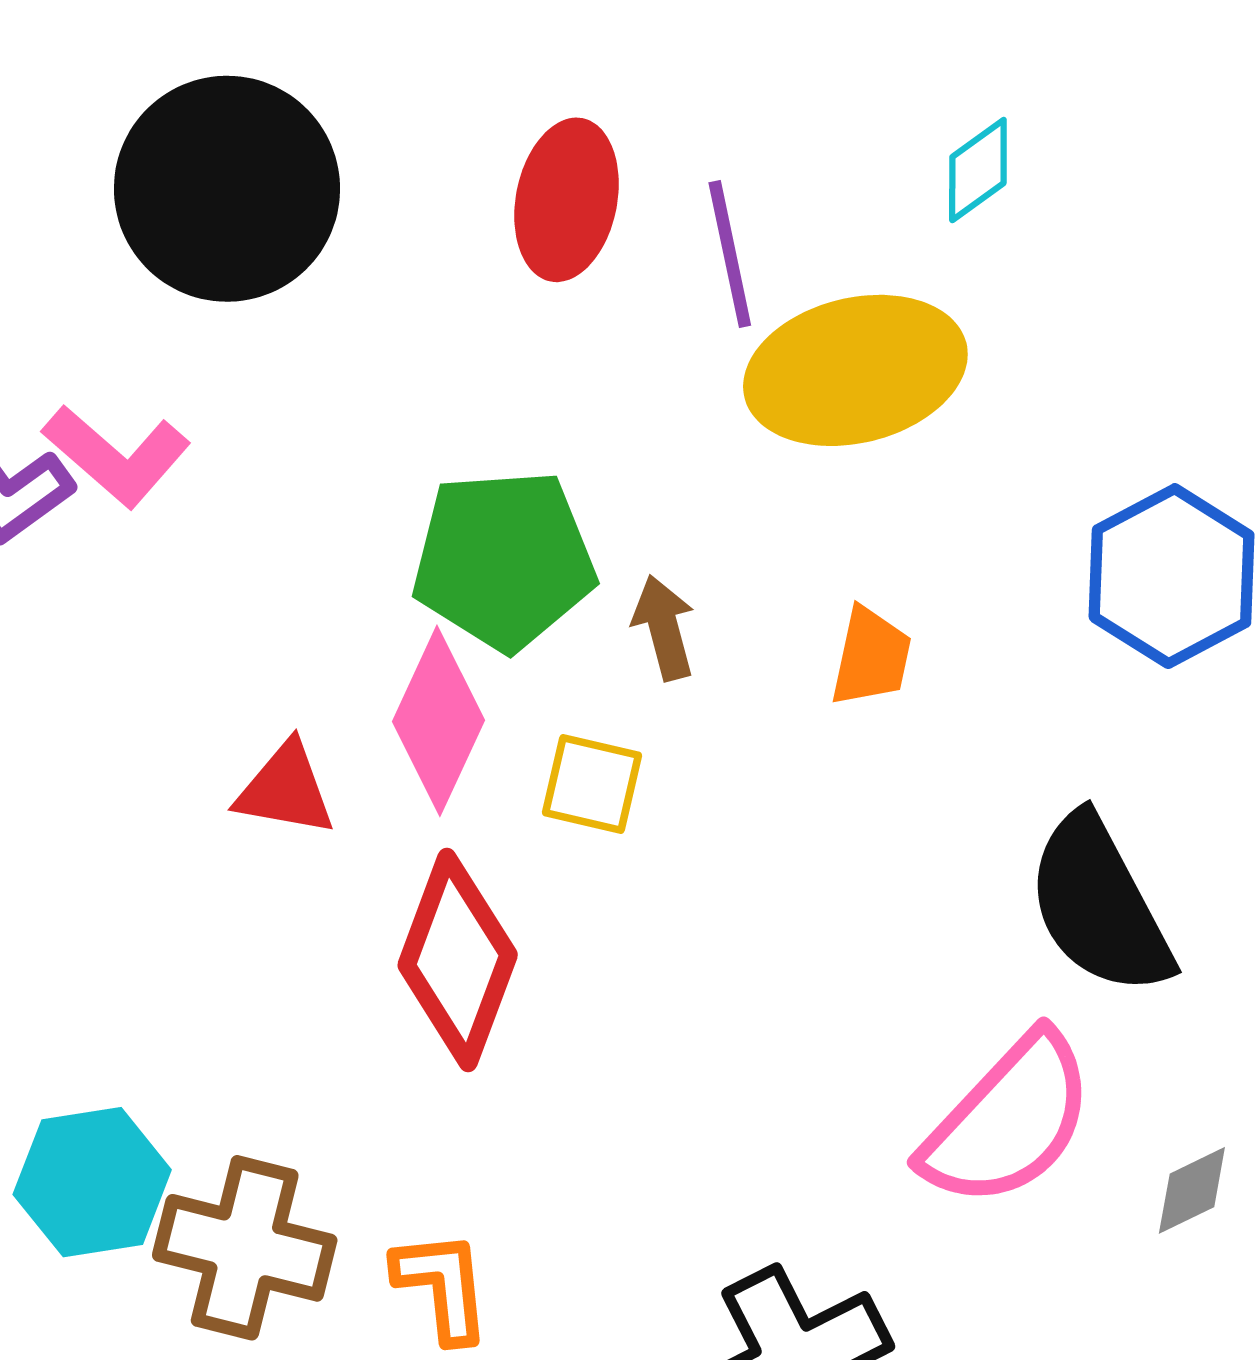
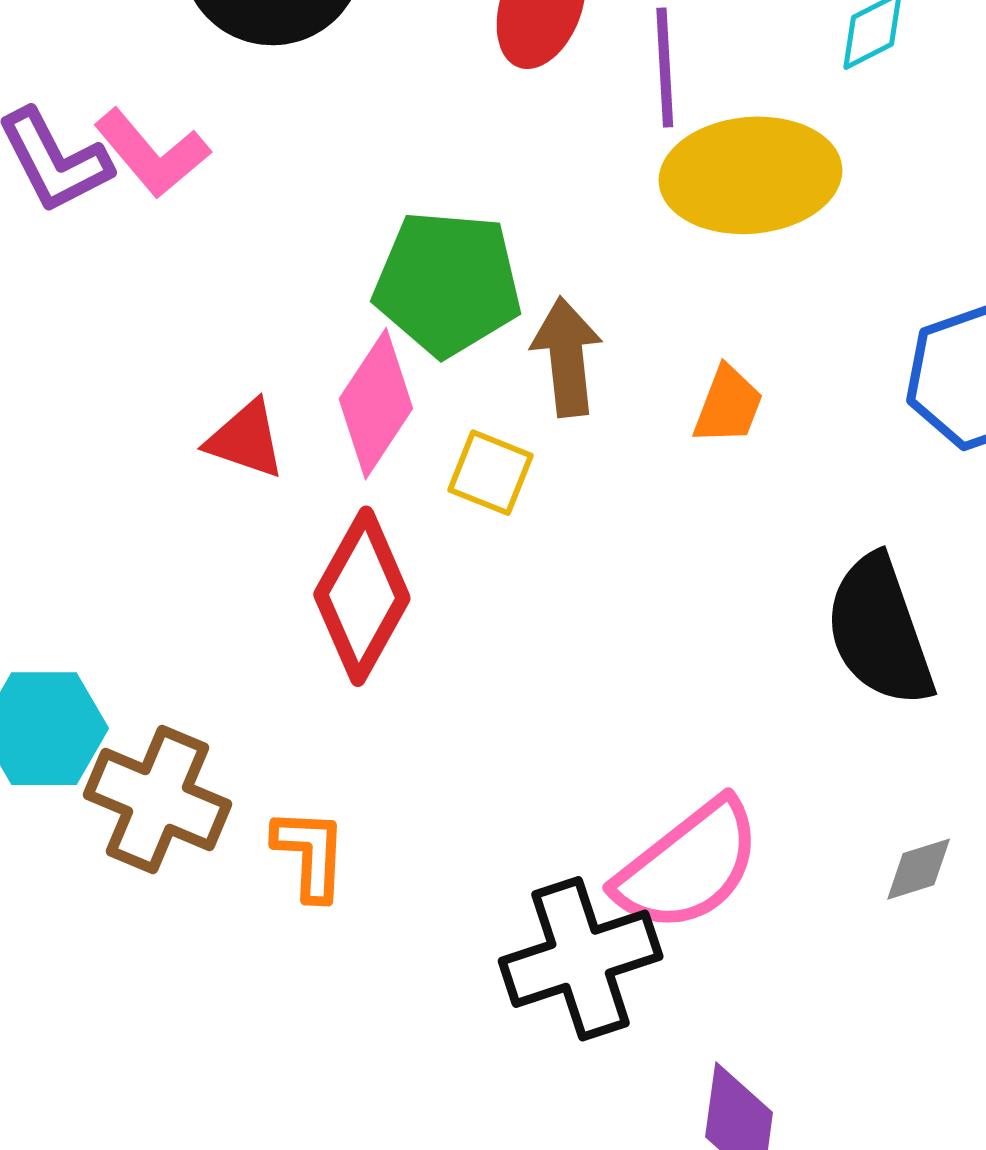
brown arrow: (664, 628) -> (567, 357), size x1.4
pink semicircle: (1008, 1121) -> (688, 866), moved

